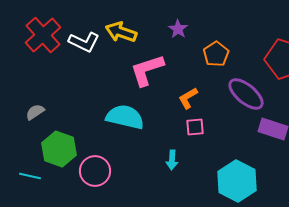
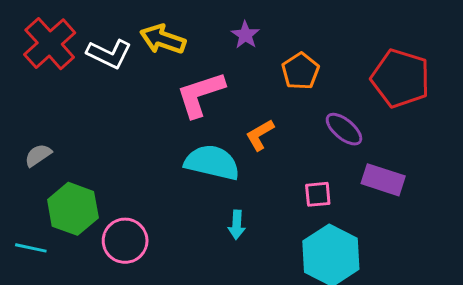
purple ellipse: (246, 94) -> (344, 129), size x0.7
cyan semicircle: (125, 117) -> (212, 162), moved
pink square: (195, 127) -> (318, 194), moved

